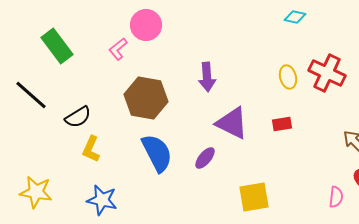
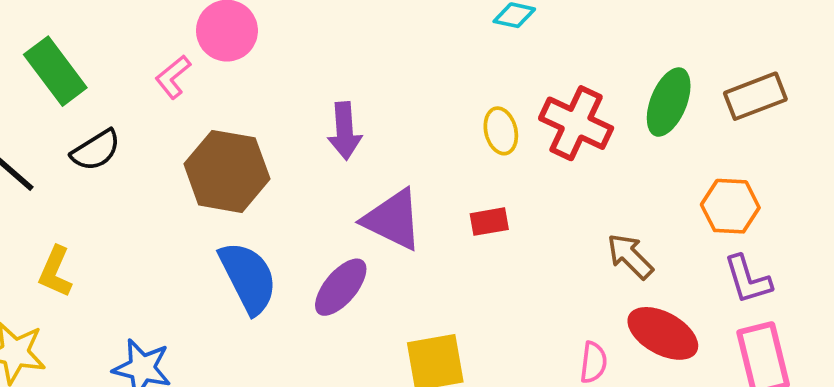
black semicircle: (78, 117) -> (96, 150), moved
yellow L-shape: (91, 149) -> (55, 272), moved
purple ellipse: (205, 158) -> (341, 287), size x1.4

